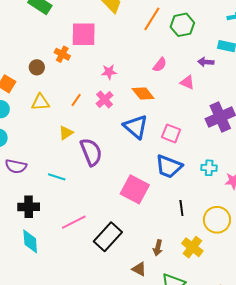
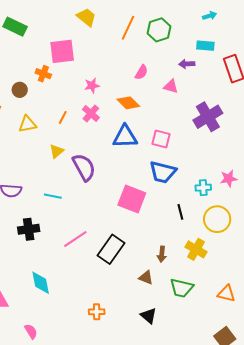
blue triangle: (136, 127) -> (125, 137), turned -36
cyan cross: (209, 168) -> (203, 188), moved
cyan diamond: (30, 241) -> (41, 283), moved

